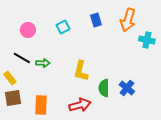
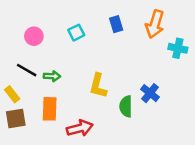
blue cross: (127, 88) -> (150, 93), moved
orange rectangle: (41, 105) -> (50, 109), moved
red arrow: (80, 105) -> (80, 128), moved

